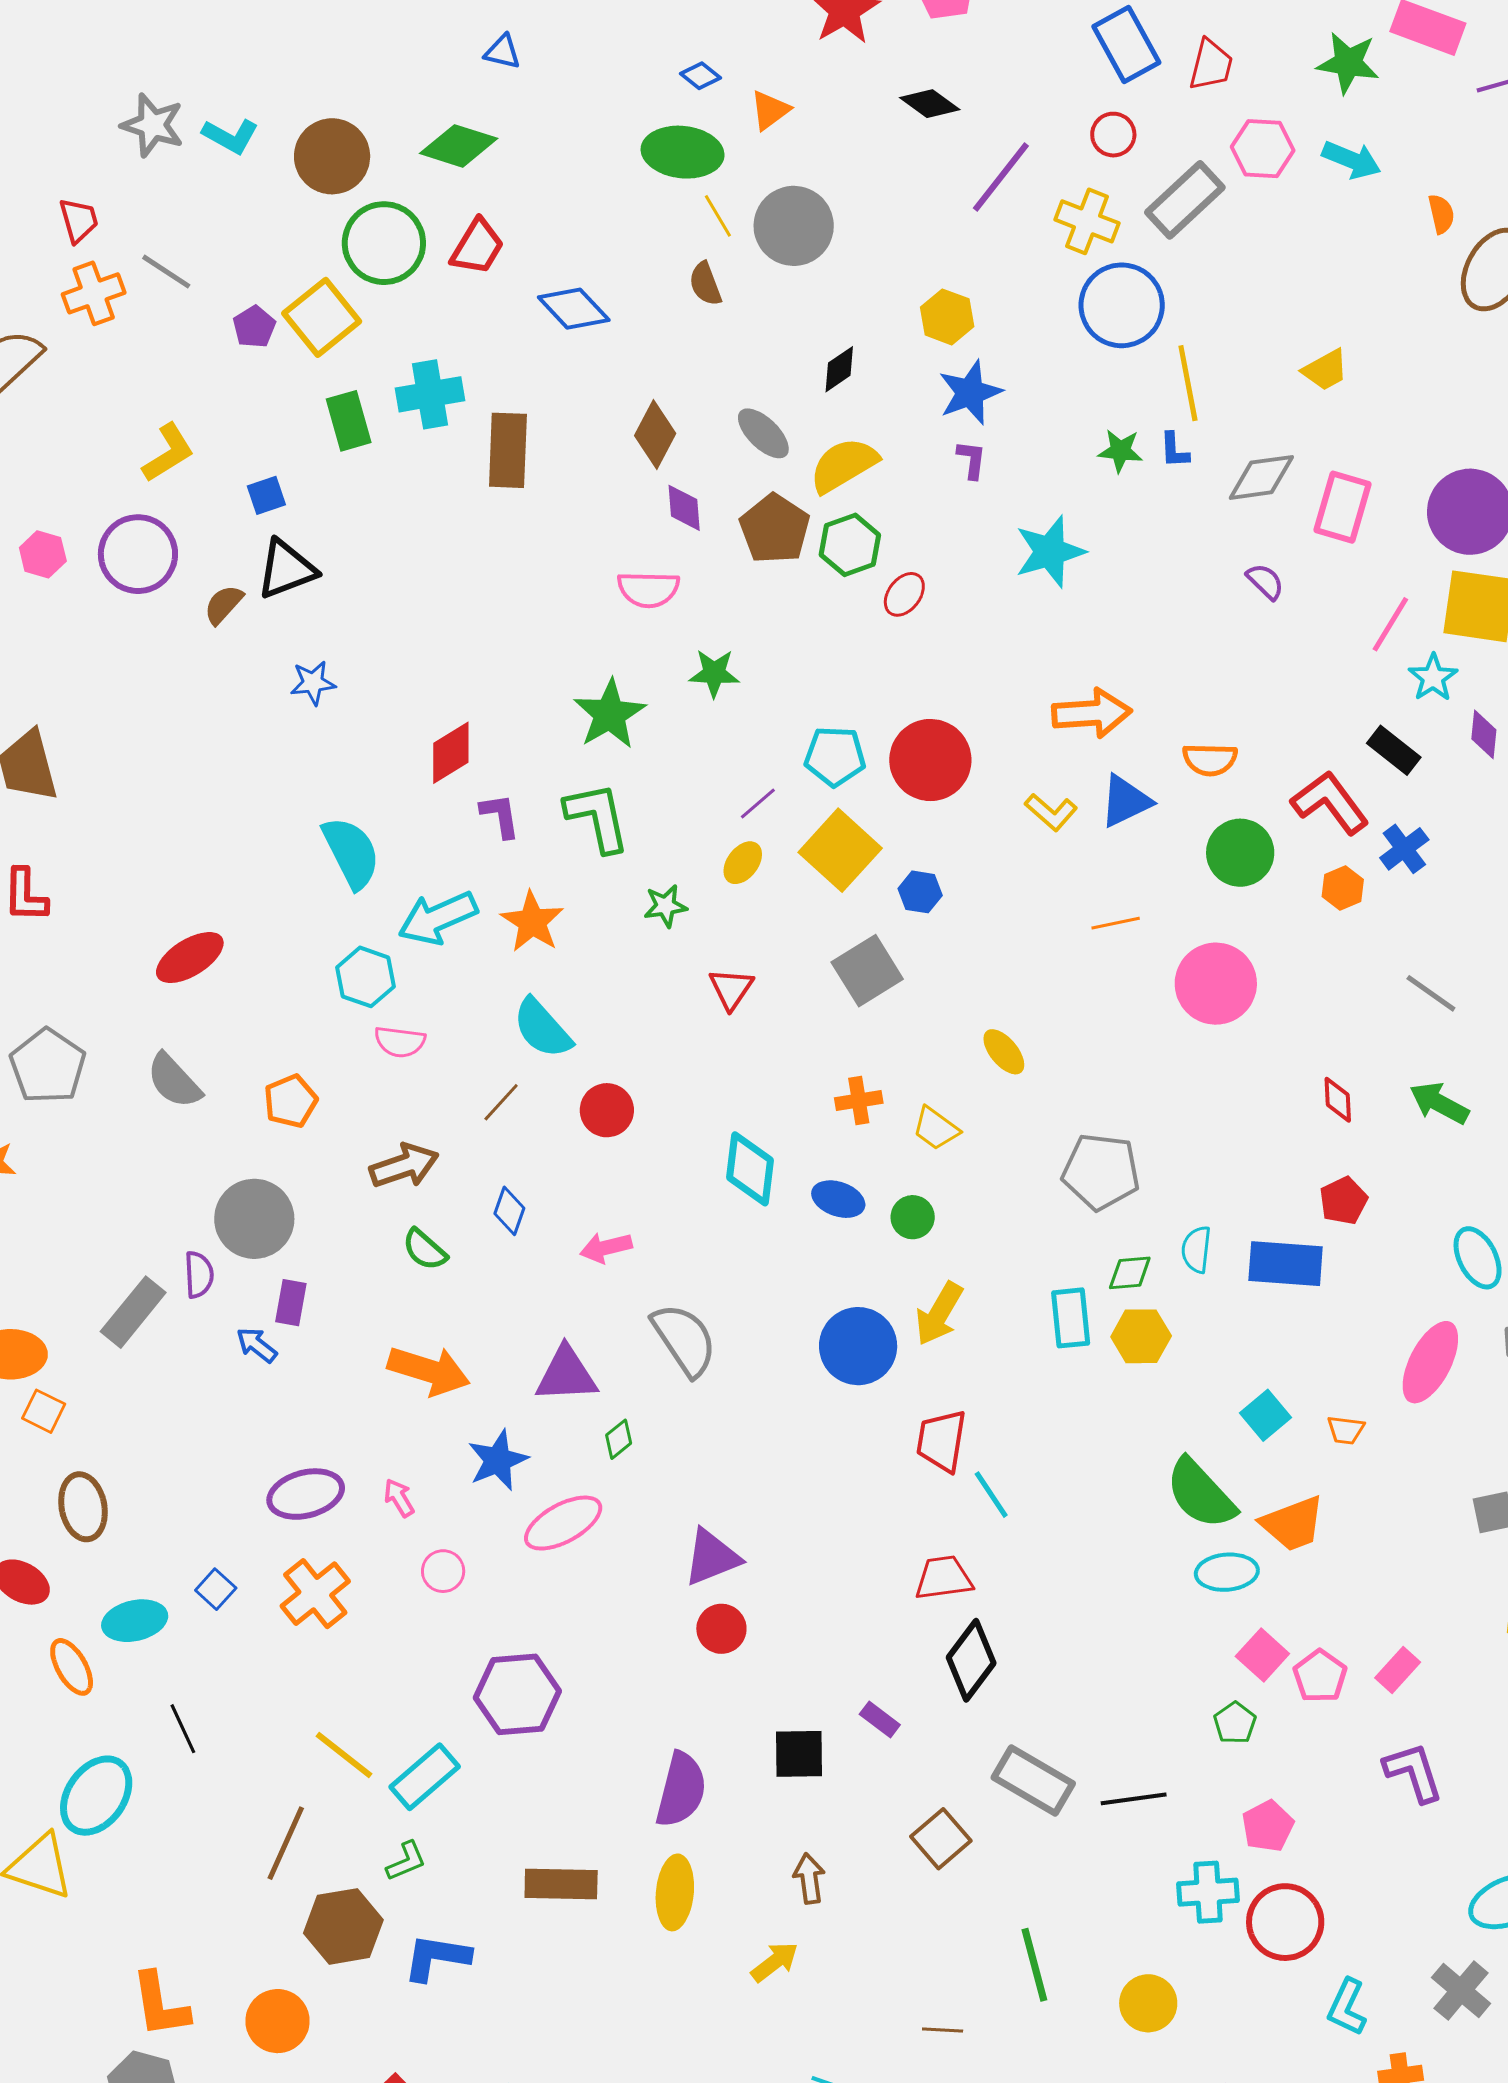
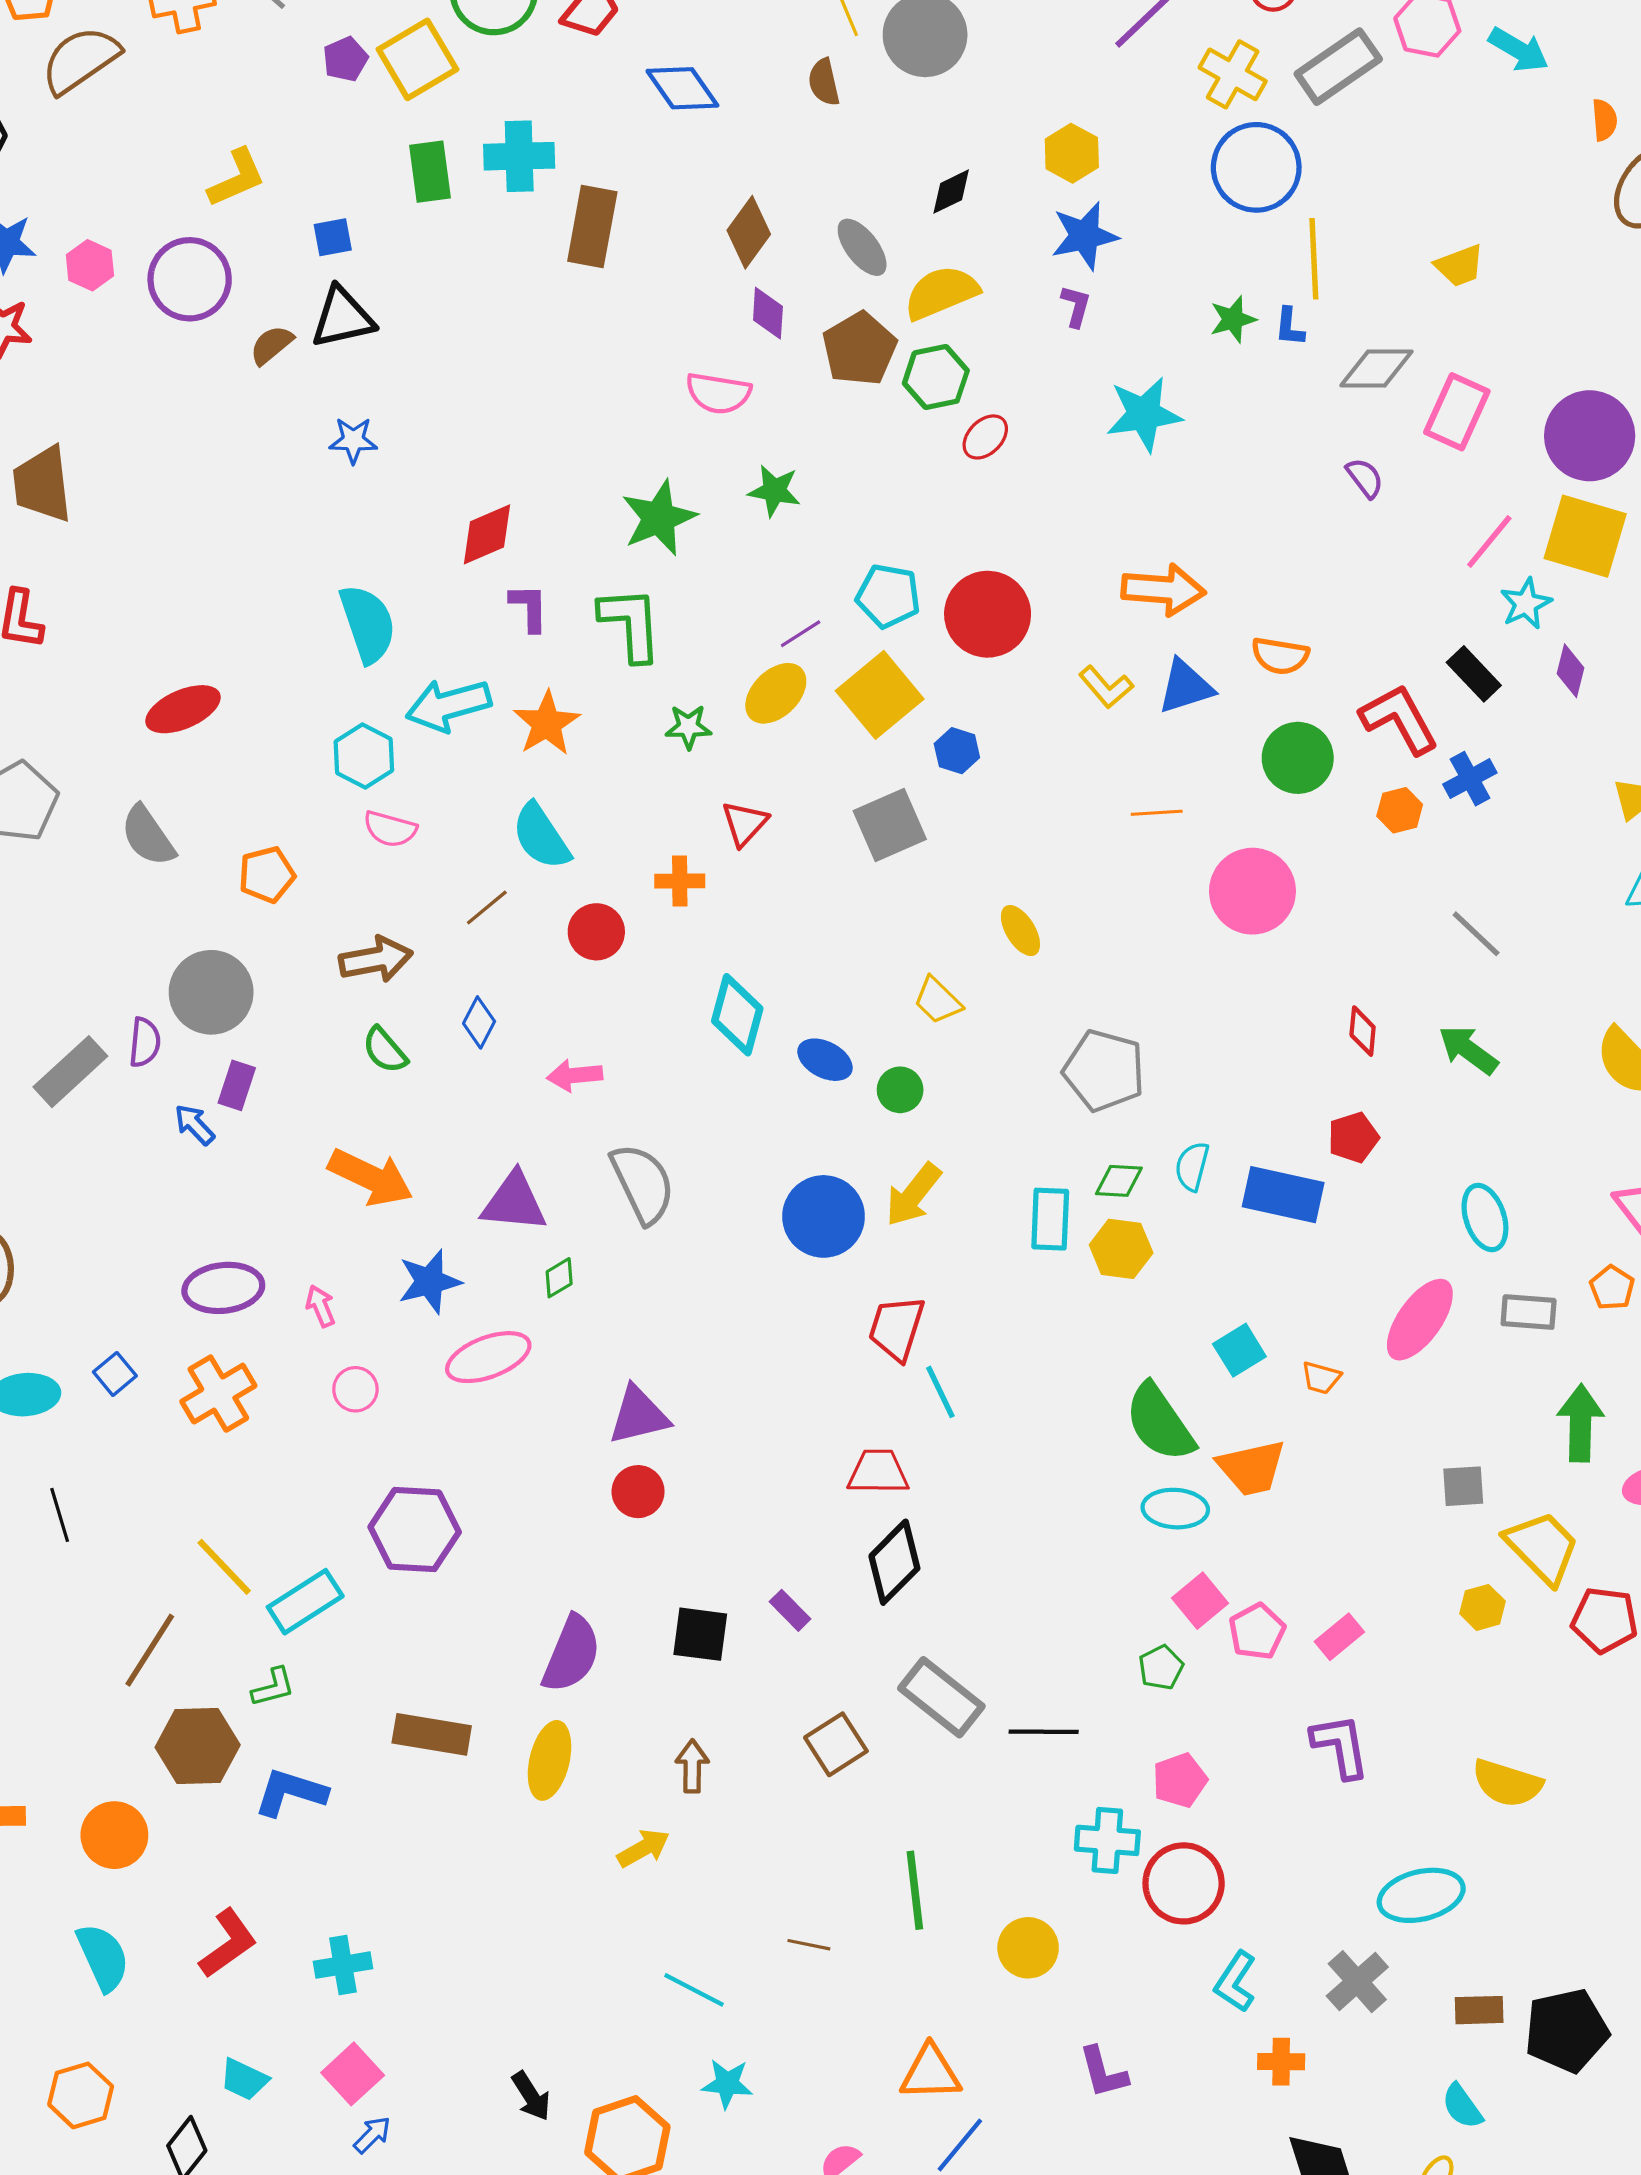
green star: (1120, 451) -> (1233, 319), turned -30
yellow ellipse: (743, 863) -> (776, 693), size x1.4
orange cross: (859, 1101) -> (680, 881), moved

